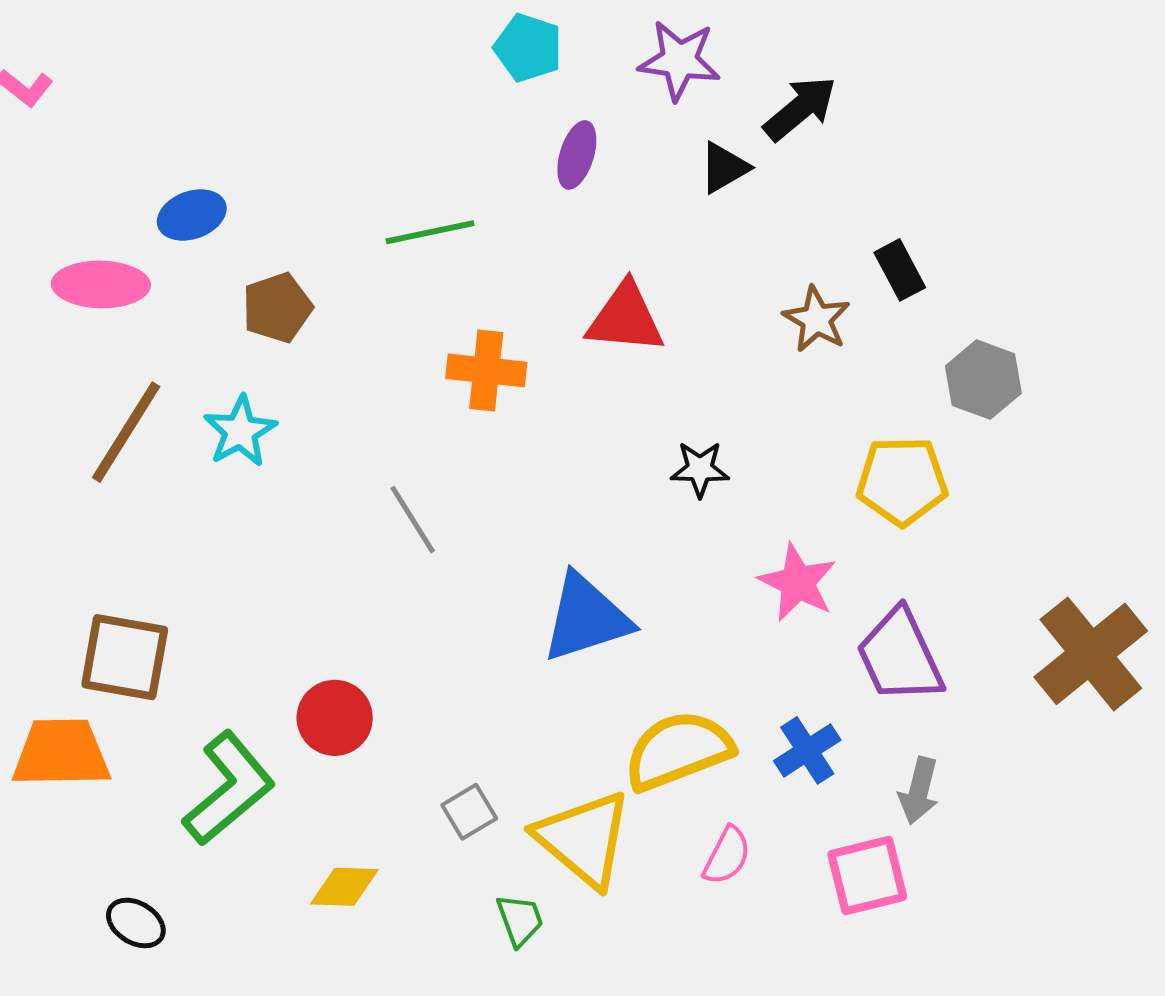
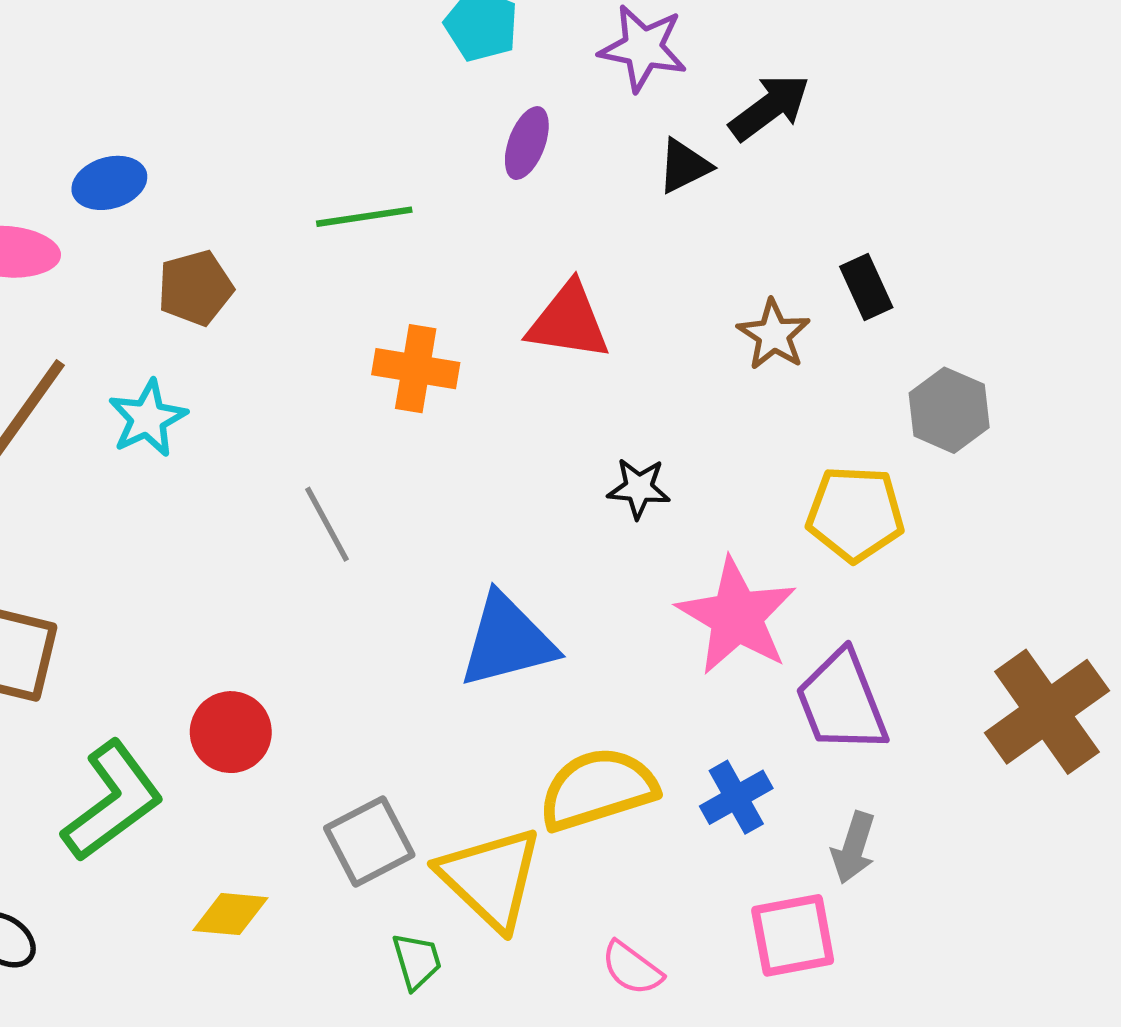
pink star: (798, 583) -> (737, 616), size x1.4
gray square: (469, 812) -> (369, 842), size x1.5
pink semicircle: (727, 856) -> (632, 968), moved, turned 96

